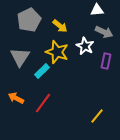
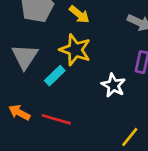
white star: (85, 46) -> (113, 85), moved
red line: (43, 103) -> (56, 119), turned 70

